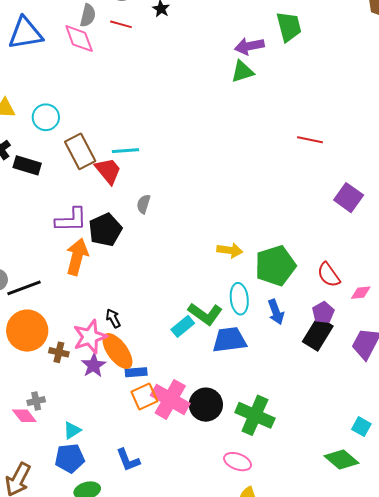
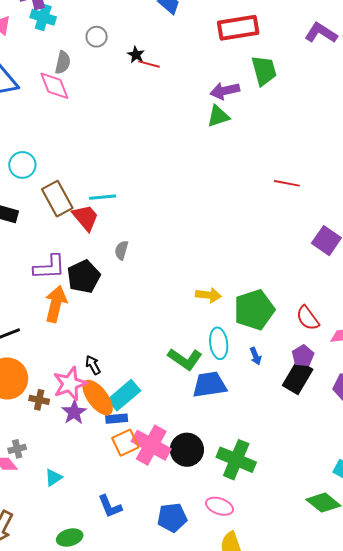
red line: (121, 24) -> (149, 64), moved
blue arrow: (276, 312) -> (256, 356), size x0.7
cyan rectangle: (183, 326) -> (124, 395), moved, size x1.4
blue pentagon: (70, 458) -> (172, 518), moved

